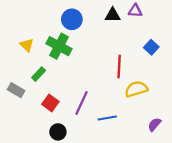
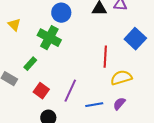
yellow triangle: (27, 45) -> (14, 25), moved
blue square: (151, 47) -> (135, 39), size x1.5
purple semicircle: (154, 124) -> (119, 104), moved

